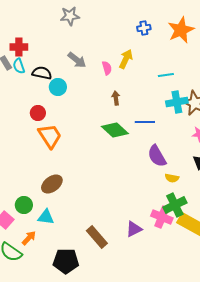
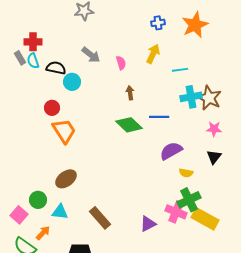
yellow arrow: (126, 59) -> (153, 54), moved
purple semicircle: (157, 156) -> (171, 151), turned 90
brown rectangle: (97, 237) -> (100, 218), moved

